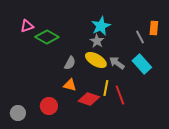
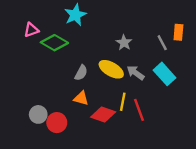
cyan star: (101, 26) -> (75, 15), moved
gray star: (97, 41) -> (124, 43), moved
gray circle: (18, 113) -> (38, 114), moved

